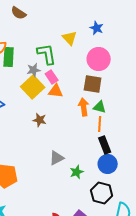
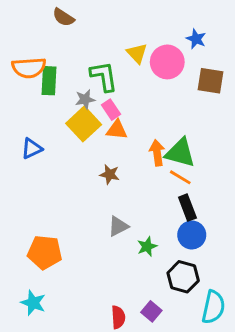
blue star: (97, 28) -> (196, 39), moved
pink circle: (99, 59) -> (167, 62), moved
brown square: (93, 84) -> (210, 81), moved
green triangle: (100, 107) -> (180, 153), size x1.6
brown star: (40, 120) -> (110, 174), moved
orange line: (100, 124) -> (180, 177), turned -63

